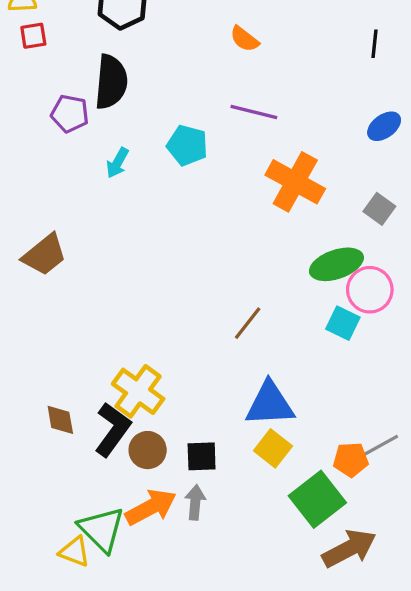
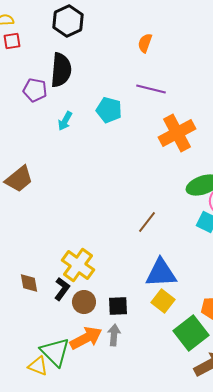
orange semicircle: (244, 39) -> (145, 43), turned 72
orange cross: (295, 182) -> (177, 133), turned 33
black L-shape: (113, 429) -> (62, 289), size x0.7

